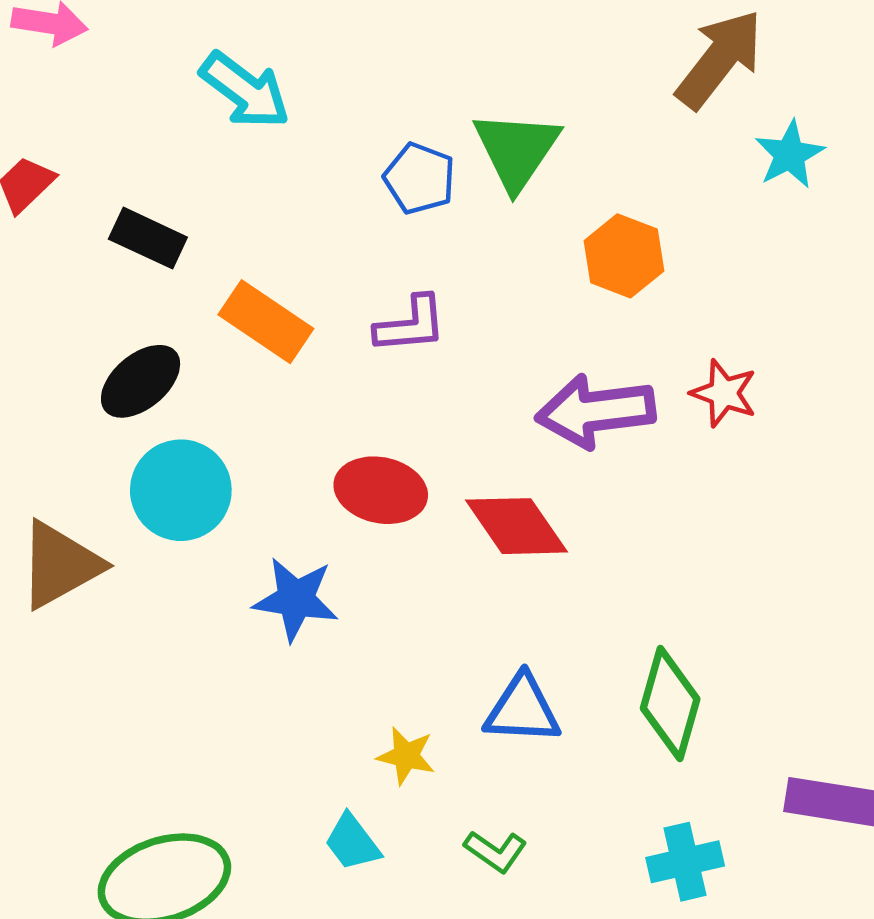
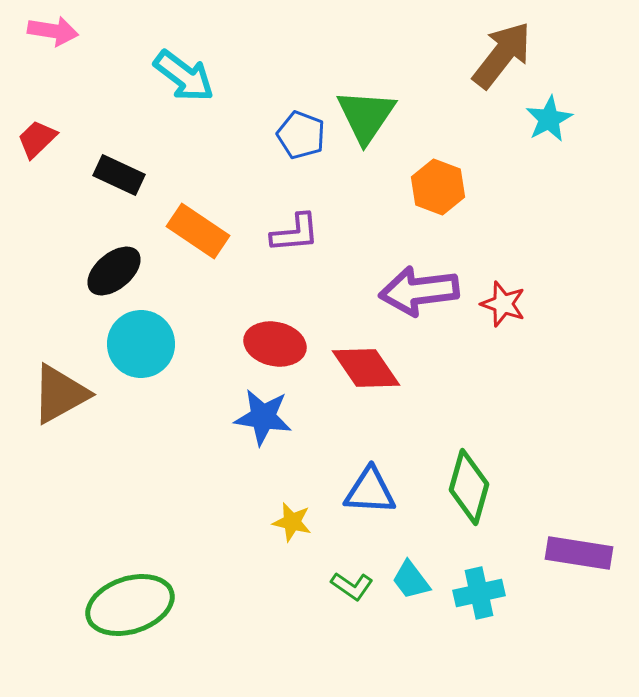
red star: (724, 393) -> (503, 304), moved
blue star: (296, 599) -> (263, 417), moved
cyan trapezoid: (352, 842) -> (411, 580), moved

